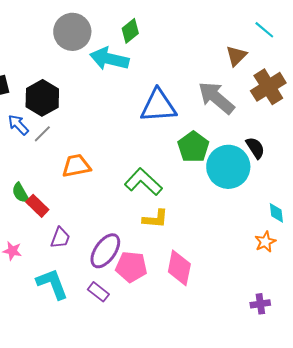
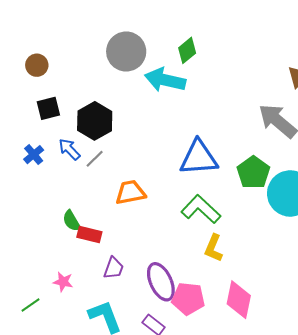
blue triangle: (158, 106) -> (199, 158), moved
red rectangle: (37, 206) -> (89, 234), turned -30
yellow L-shape: (155, 219) -> (213, 248), turned 108
purple ellipse: (105, 251) -> (161, 282), turned -60

